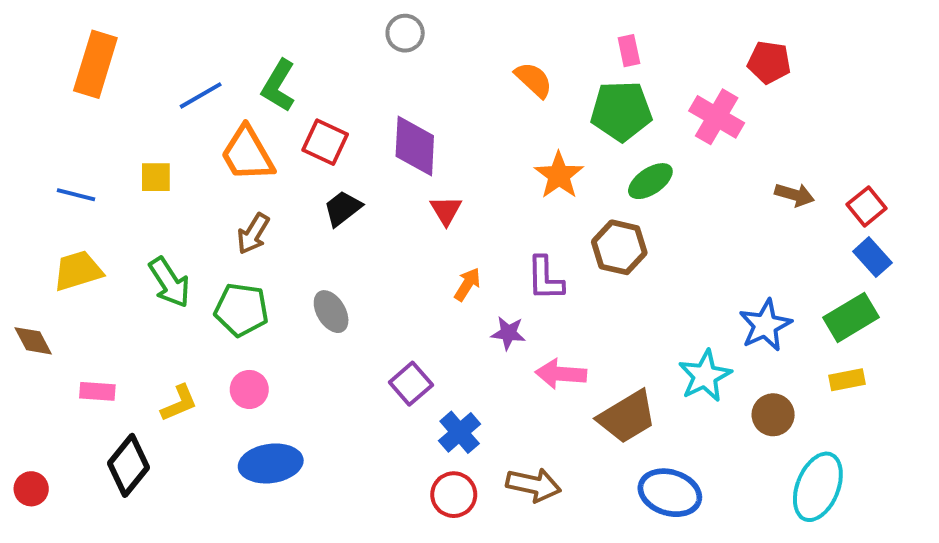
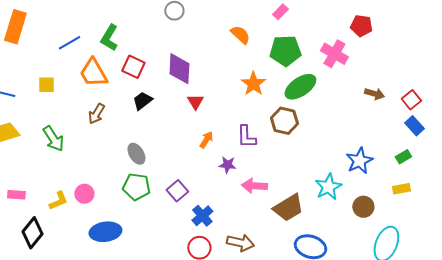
pink rectangle: (629, 51) -> (280, 12), moved, turned 56
green ellipse: (650, 181) -> (300, 87), size x1.4
green pentagon: (241, 310) -> (136, 187), moved
green rectangle: (851, 317) -> (403, 157), size x0.6
pink circle: (249, 389) -> (84, 194), moved

